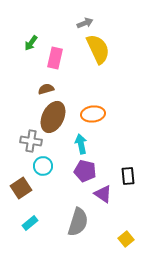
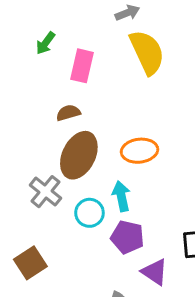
gray cross: (31, 141) -> (46, 192), turned 30
cyan circle: (43, 166) -> (89, 213), moved

